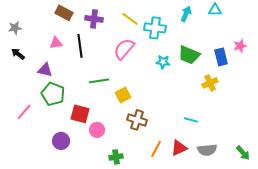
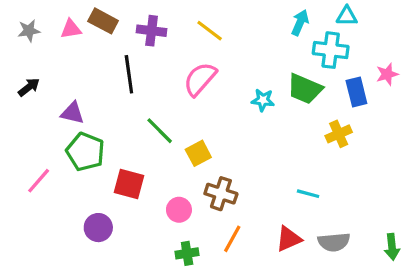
gray star: (15, 28) -> (29, 31), moved
cyan cross: (155, 28) -> (331, 50), moved
pink triangle: (56, 43) -> (71, 29), moved
black arrow: (18, 54) -> (29, 87), turned 104
green line: (99, 81) -> (160, 131), turned 54
pink circle: (97, 130) -> (179, 210), moved
orange line: (156, 149) -> (232, 239), moved
green arrow: (243, 153) -> (392, 247), turned 35

